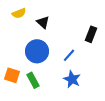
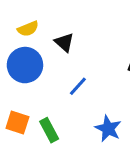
blue circle: (37, 51) -> (25, 65), moved
blue line: (69, 55) -> (78, 86), moved

